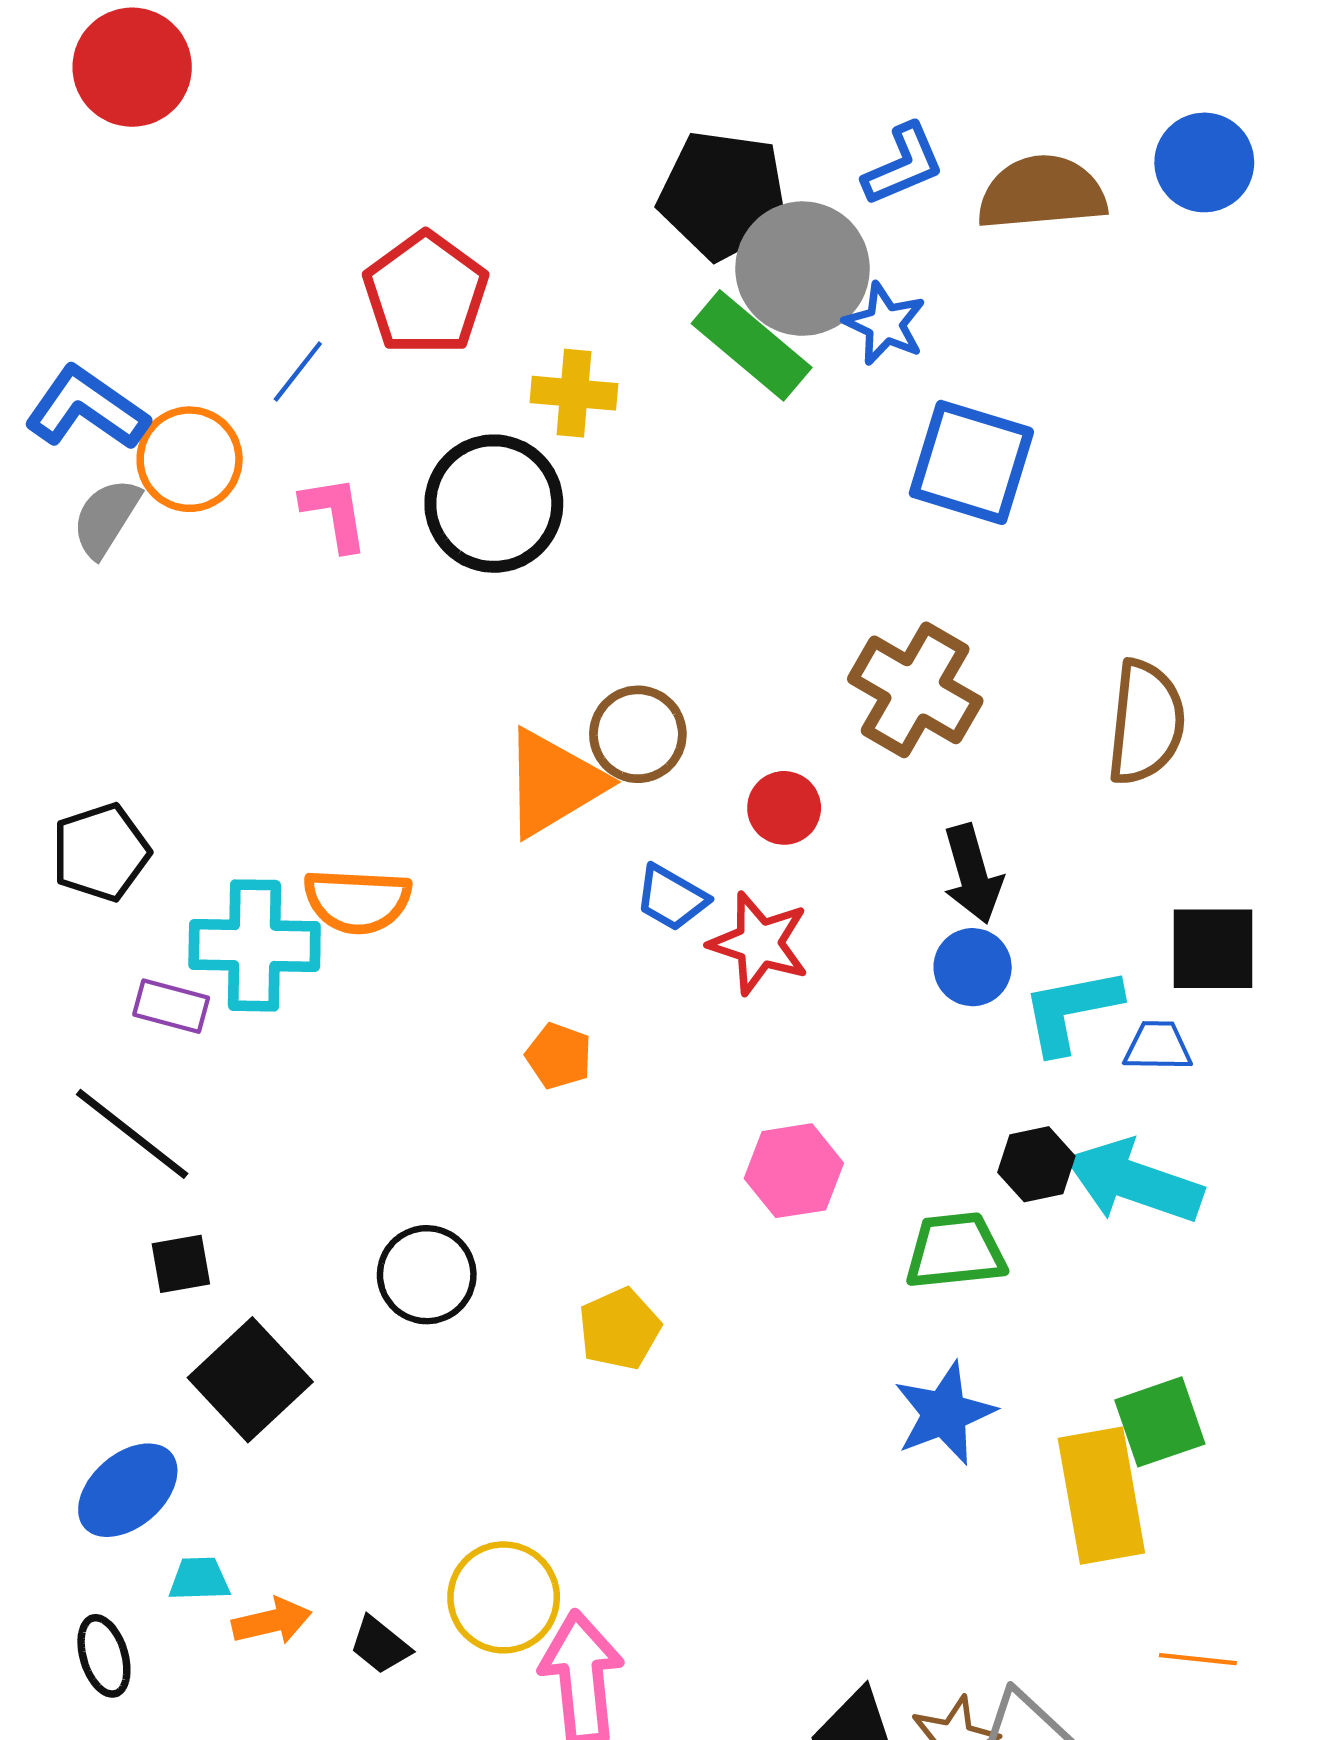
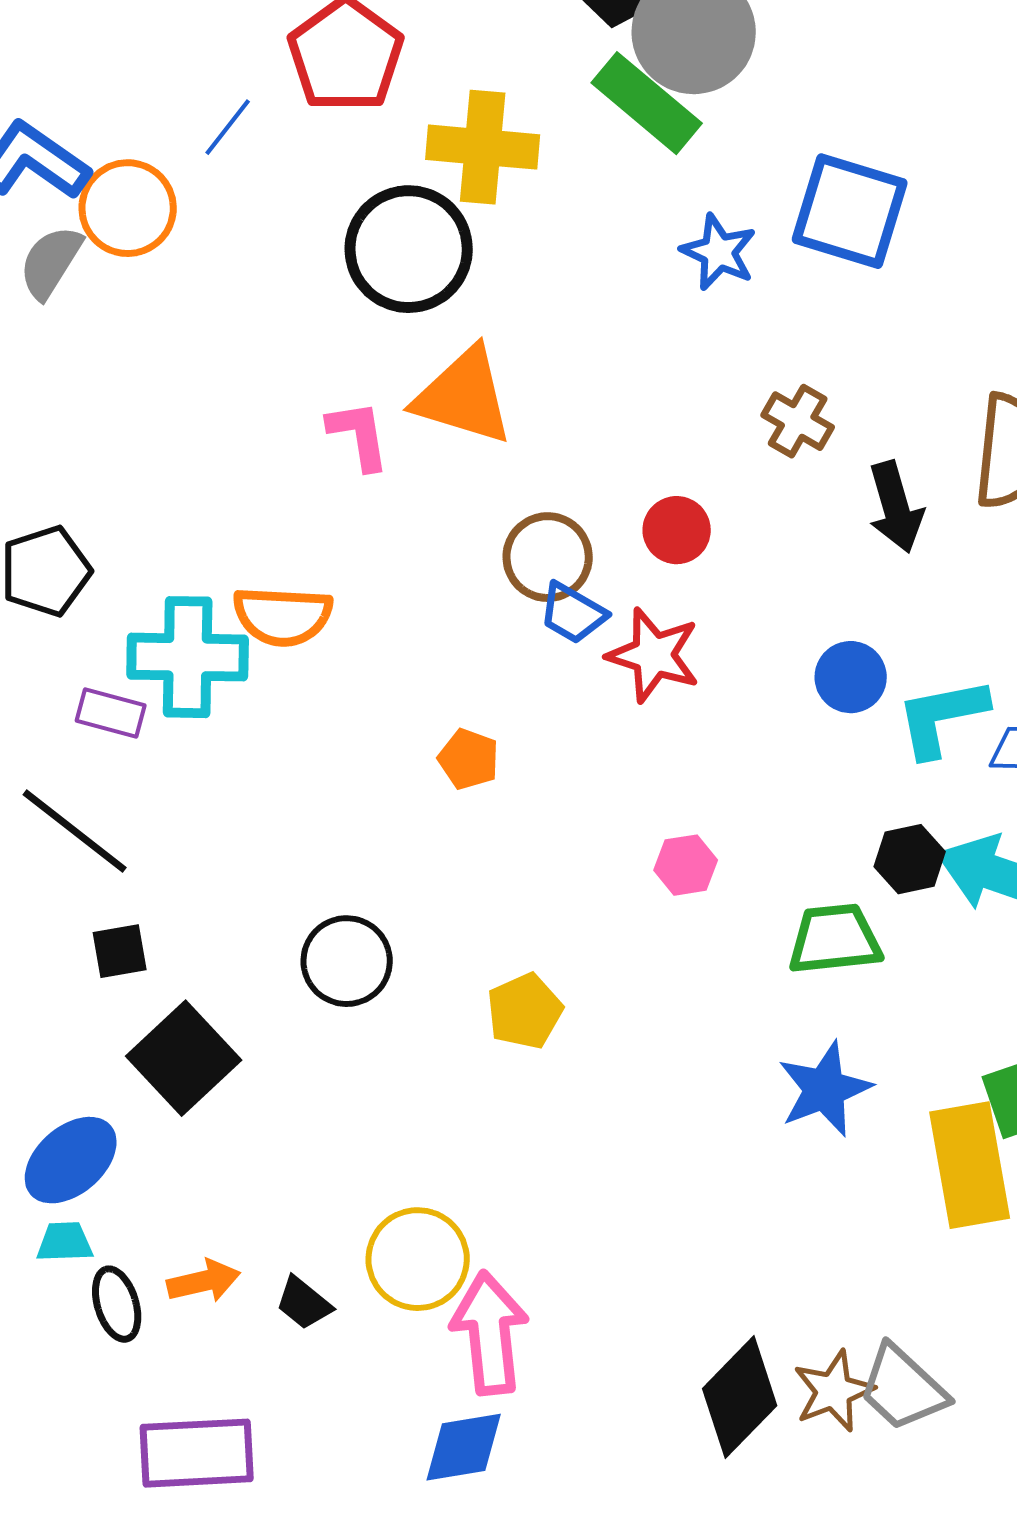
blue star: (885, 324) -> (719, 252), moved
yellow cross: (574, 393) -> (483, 147), size x1.4
pink L-shape: (335, 513) -> (359, 435), moved
brown cross: (915, 690) -> (798, 421), size x0.6
brown circle: (638, 734) -> (548, 557), moved
orange triangle: (553, 783) -> (464, 396), moved, turned 48
black arrow: (973, 874) -> (896, 507), moved
pink hexagon: (794, 1171) -> (686, 865), size x0.7
cyan trapezoid: (199, 1579) -> (65, 1242), moved
black ellipse: (104, 1656) -> (117, 1304), moved

